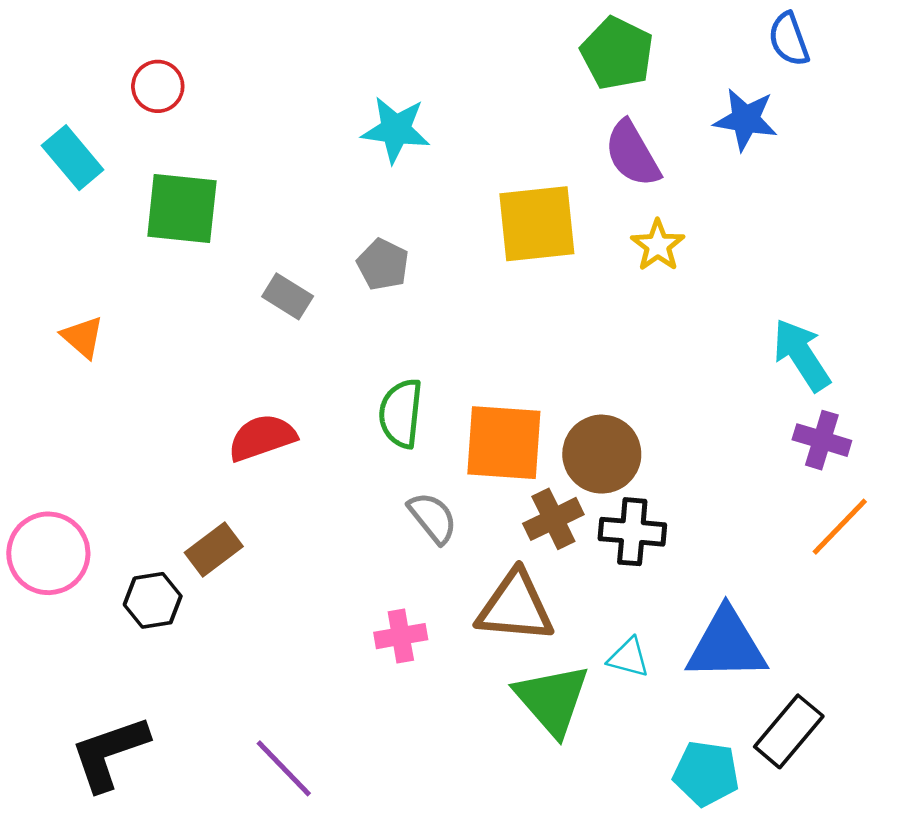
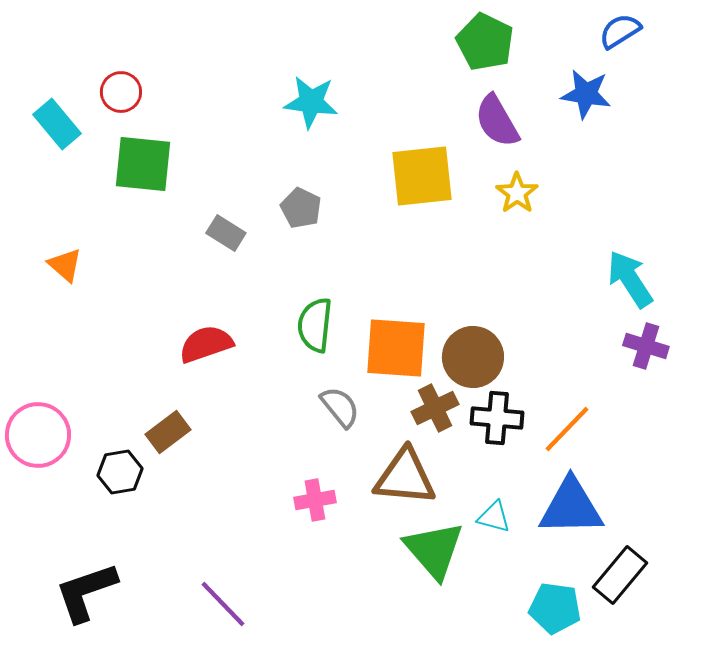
blue semicircle: (789, 39) -> (620, 31), turned 78
red circle: (158, 86) -> (121, 92), moved
orange line: (840, 527) -> (567, 429), moved

